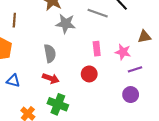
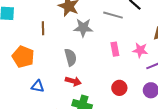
brown line: (14, 20) -> (43, 28), moved
red circle: (89, 74) -> (119, 88), moved

